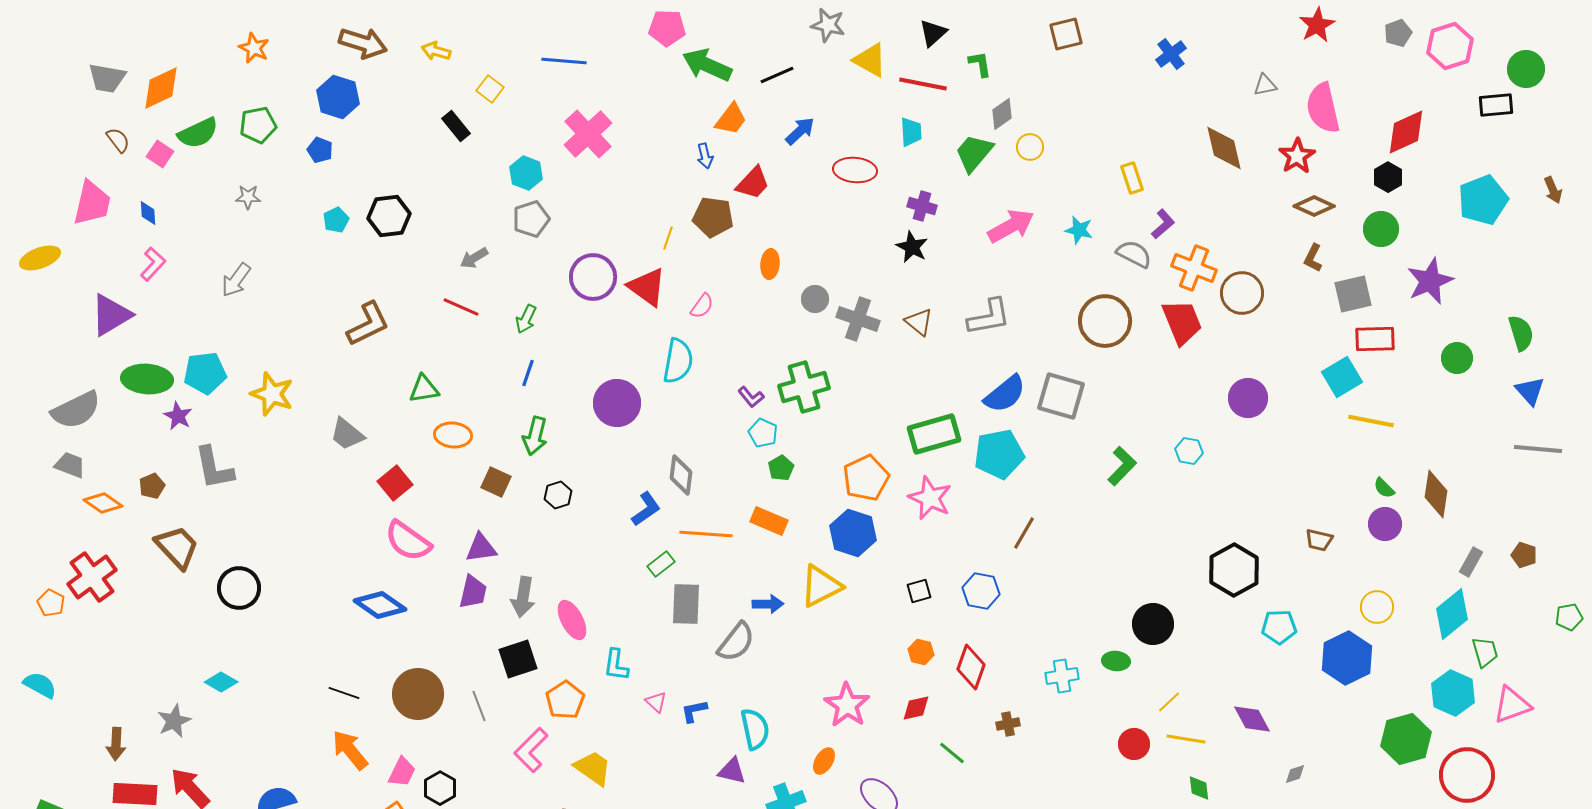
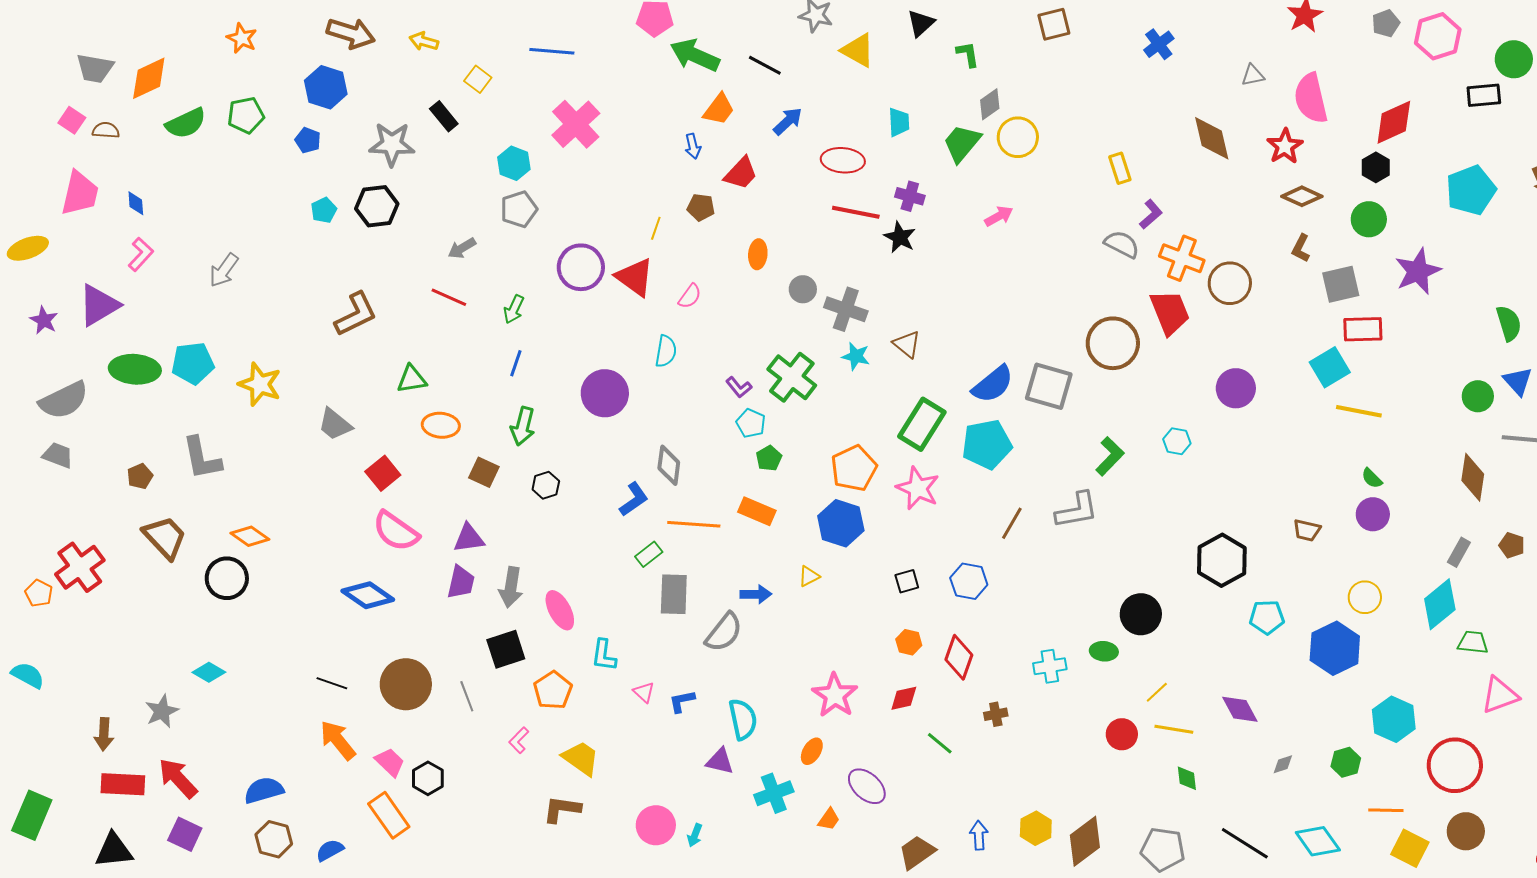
black line: (777, 75) -> (765, 65), turned 52
red line: (923, 84) -> (856, 212), moved
brown semicircle: (118, 140) -> (106, 130), turned -48
yellow circle: (1030, 147) -> (1018, 137), size x1.5
pink square: (160, 154) -> (72, 120), moved
gray star: (248, 197) -> (392, 144), moved, size x1.8
brown pentagon: (713, 217) -> (701, 207), size x0.7
pink arrow: (1011, 226) -> (999, 216), size x0.6
cyan star: (1079, 230) -> (856, 356), moved
gray L-shape: (989, 317) -> (1077, 510), moved
brown circle: (1105, 321) -> (1113, 343), moved
brown triangle: (919, 322) -> (907, 344), moved
green circle: (1457, 358) -> (1478, 396), moved
cyan semicircle: (678, 361) -> (666, 351), size x0.7
green cross: (804, 387) -> (792, 377), turned -36
purple star: (178, 416) -> (44, 320), moved
green rectangle: (934, 434) -> (922, 424), turned -42
brown diamond: (1436, 494) -> (1473, 477), moved
orange diamond: (103, 503) -> (250, 536), moved
yellow triangle: (821, 586) -> (809, 576), size x0.5
green trapezoid: (1485, 652) -> (1473, 642), turned -68
cyan hexagon: (1453, 693) -> (1394, 719), moved
green hexagon: (1406, 739) -> (1346, 762), moved, size x0.6
pink L-shape: (531, 750) -> (519, 740), size x0.6
pink trapezoid: (402, 772) -> (390, 762), turned -72

